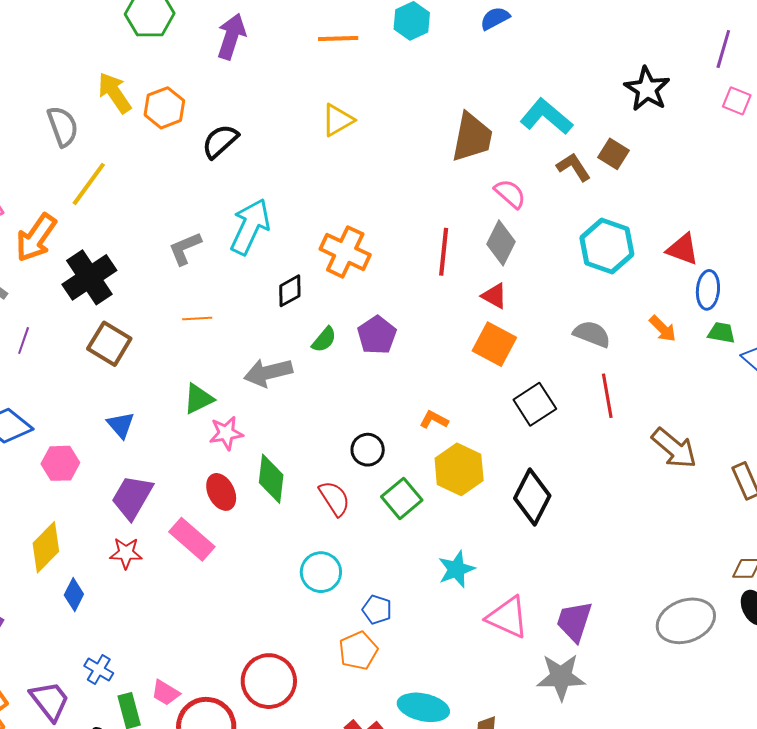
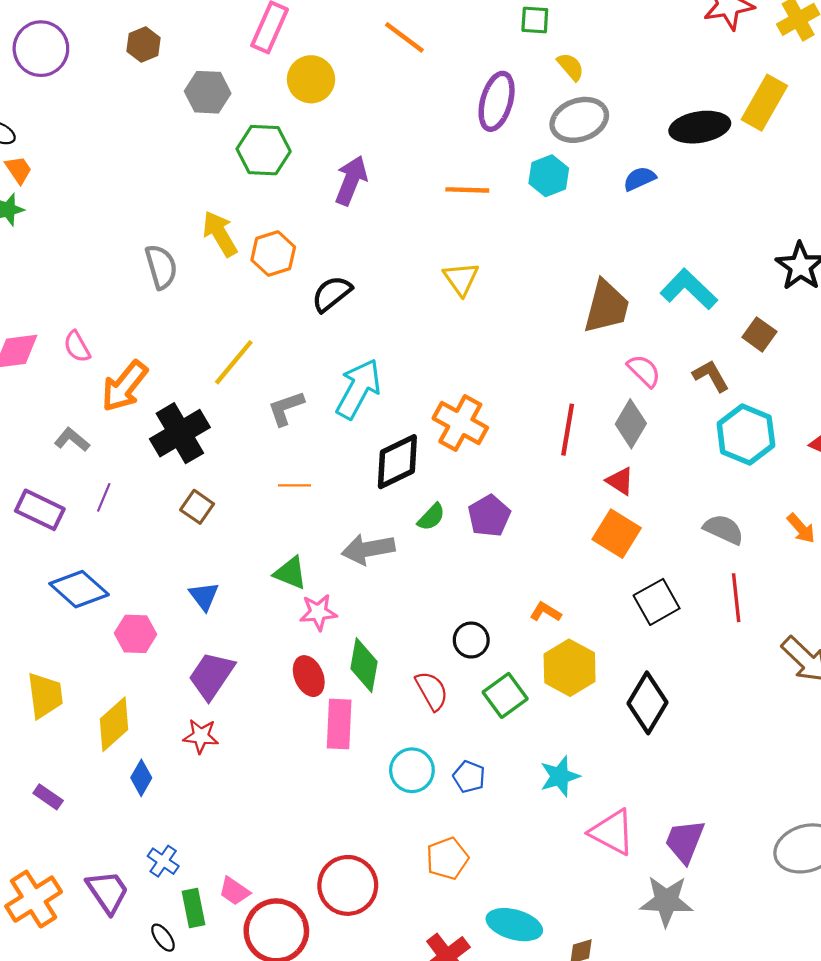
yellow triangle: (338, 120) -> (461, 279), turned -39
brown L-shape: (574, 167) -> (711, 376), moved
yellow line: (89, 184) -> (234, 362), moved
black diamond: (290, 291) -> (397, 462), size x1.6
brown square: (109, 344) -> (197, 507), size x0.7
green triangle: (198, 399) -> (290, 573), turned 44
pink rectangle: (192, 539) -> (339, 724), moved, turned 48
blue pentagon: (377, 610) -> (469, 777), moved

